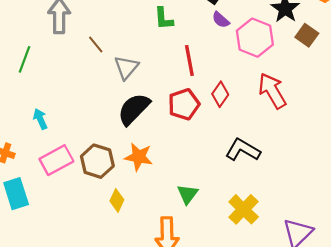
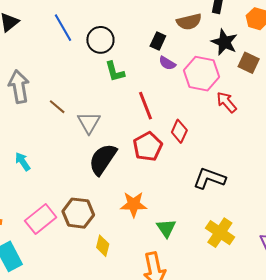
red arrow: (272, 91) -> (227, 102), moved, size x0.7
cyan arrow: (40, 119) -> (23, 162), moved
orange star: (139, 157) -> (134, 204), moved

